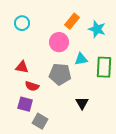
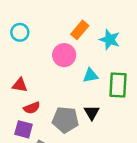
gray pentagon: (60, 74) -> (65, 120), moved
red semicircle: (32, 86) -> (32, 108), turned -40
black triangle: (82, 103) -> (92, 113), moved

